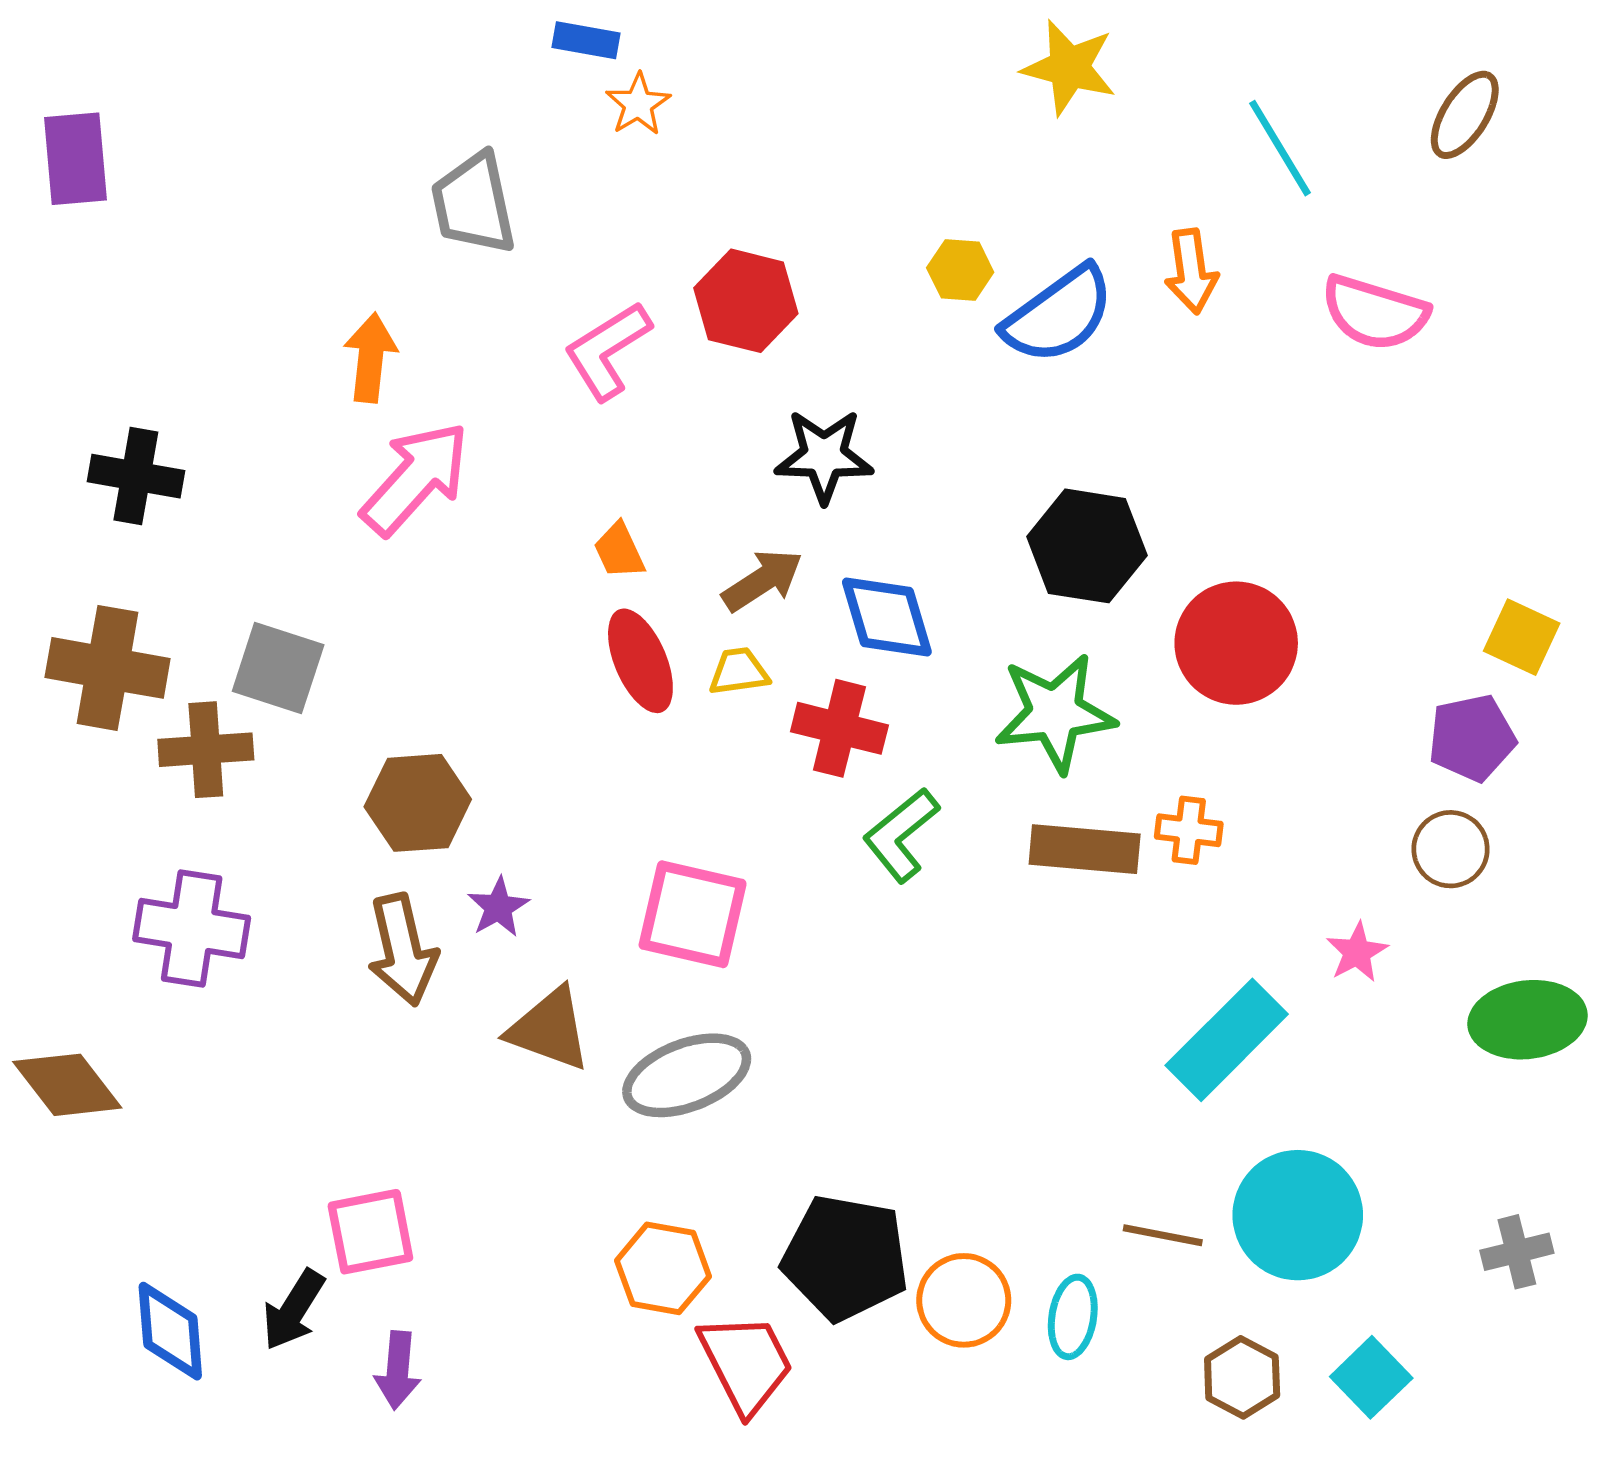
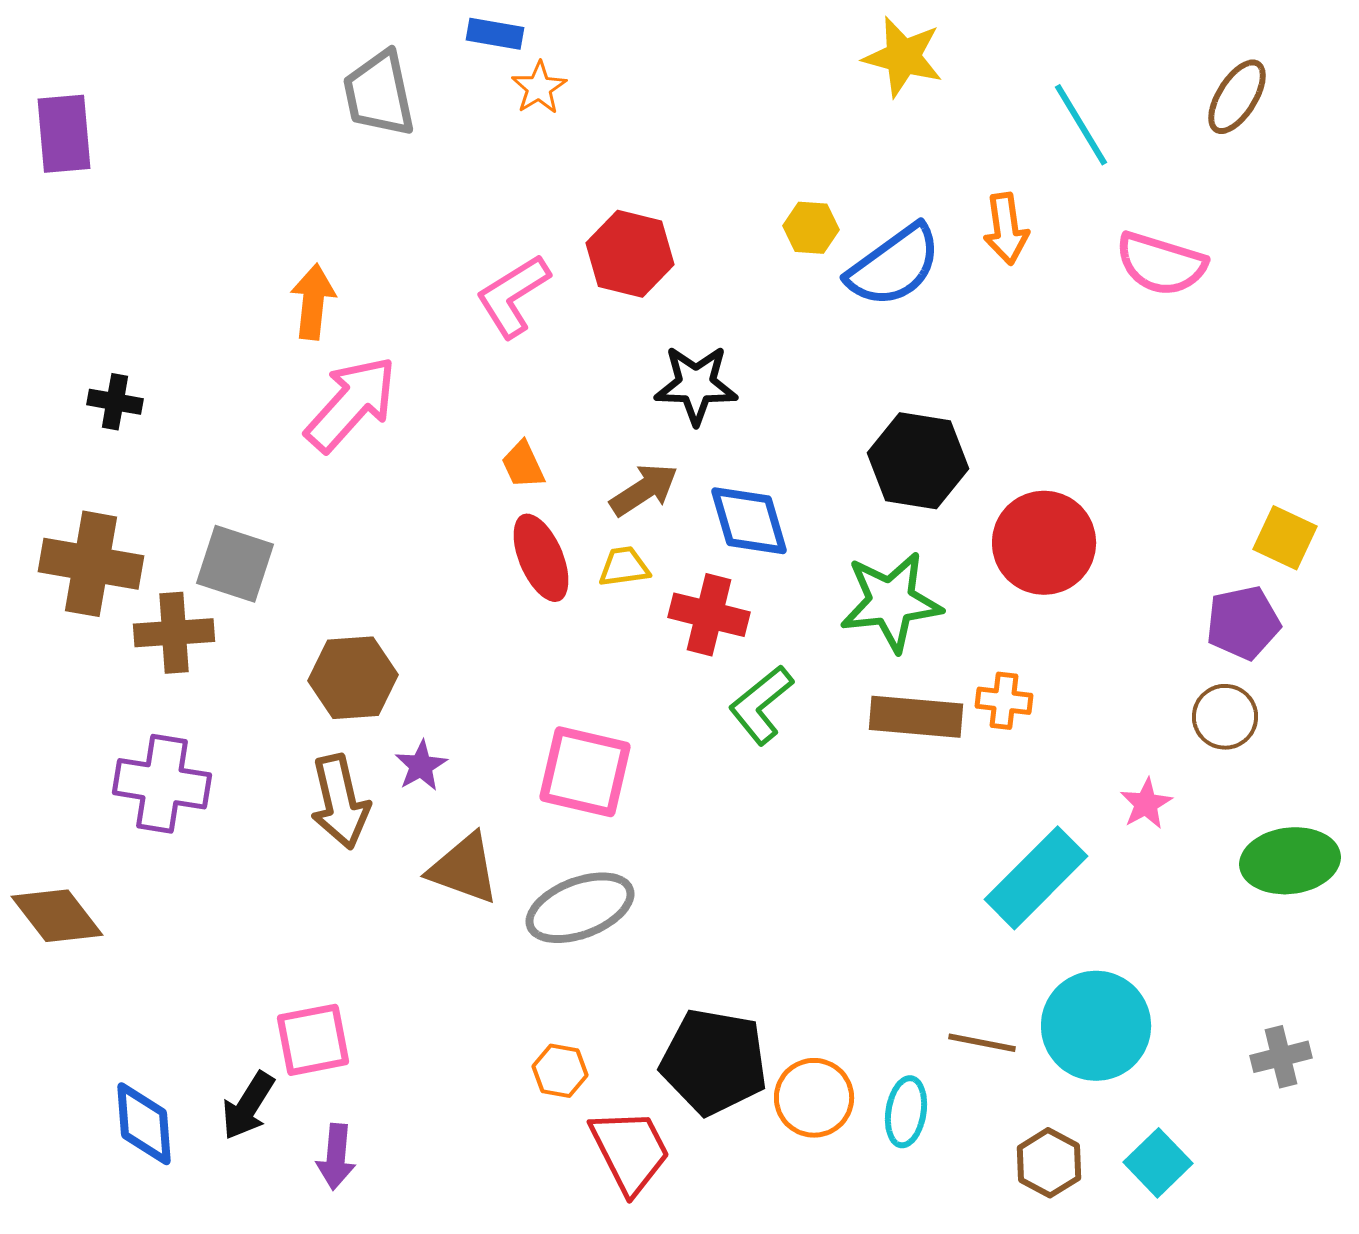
gray trapezoid: (473, 204) -> (379, 94), moved
black cross: (136, 476) -> (115, 402), size x0.7
orange hexagon: (663, 1268) -> (560, 1071), size x0.7

